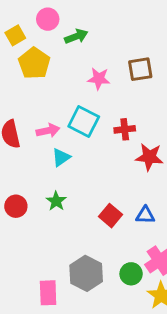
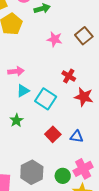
brown square: (140, 69) -> (84, 36), turned -36
cyan square: (84, 121) -> (46, 99), moved
red cross: (125, 129) -> (69, 76), turned 32

